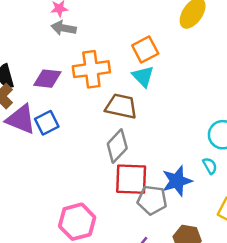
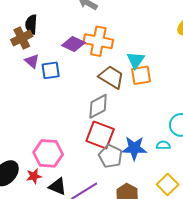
orange square: (145, 50) -> (141, 75), moved
purple diamond: (47, 79) -> (73, 44), moved
purple triangle: (21, 119) -> (32, 61), size x0.6
cyan semicircle: (210, 166) -> (163, 145), turned -80

